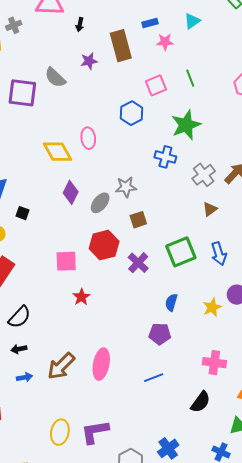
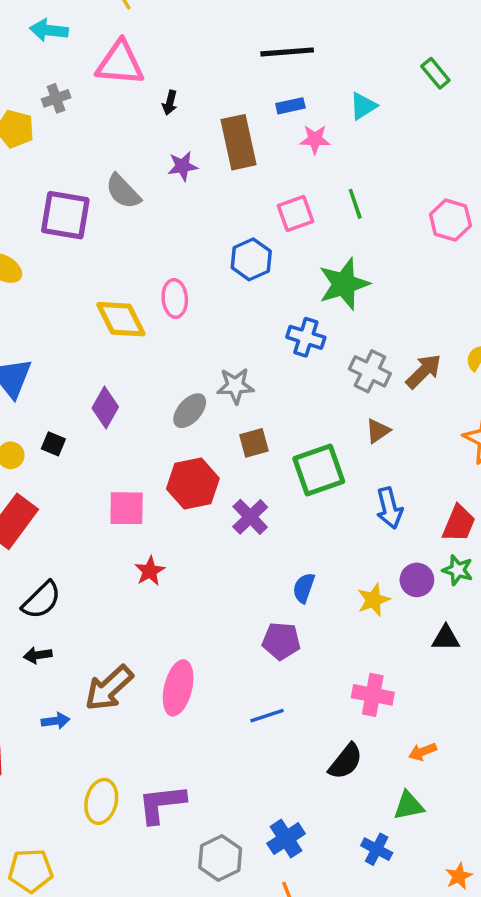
gray cross: (204, 175) -> (370, 371), turned -30
purple diamond: (71, 192) -> (105, 408), moved
black square: (23, 213) -> (53, 444), moved
green square: (181, 252) -> (319, 470), moved
blue arrow: (24, 377) -> (56, 721), moved

